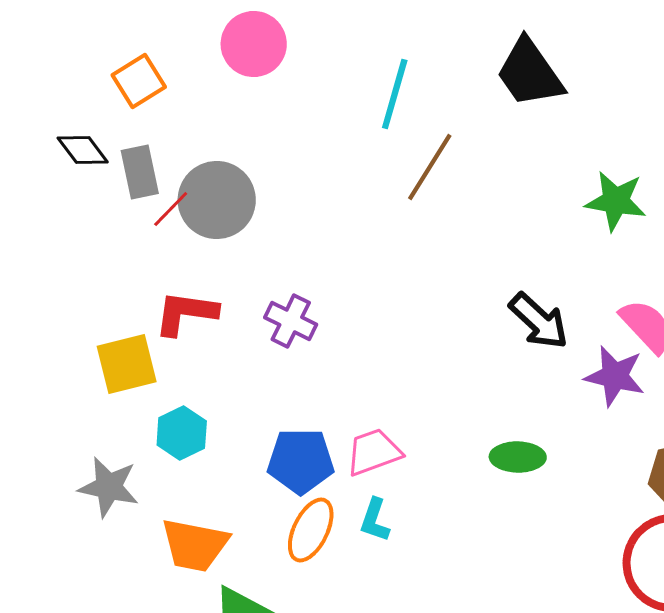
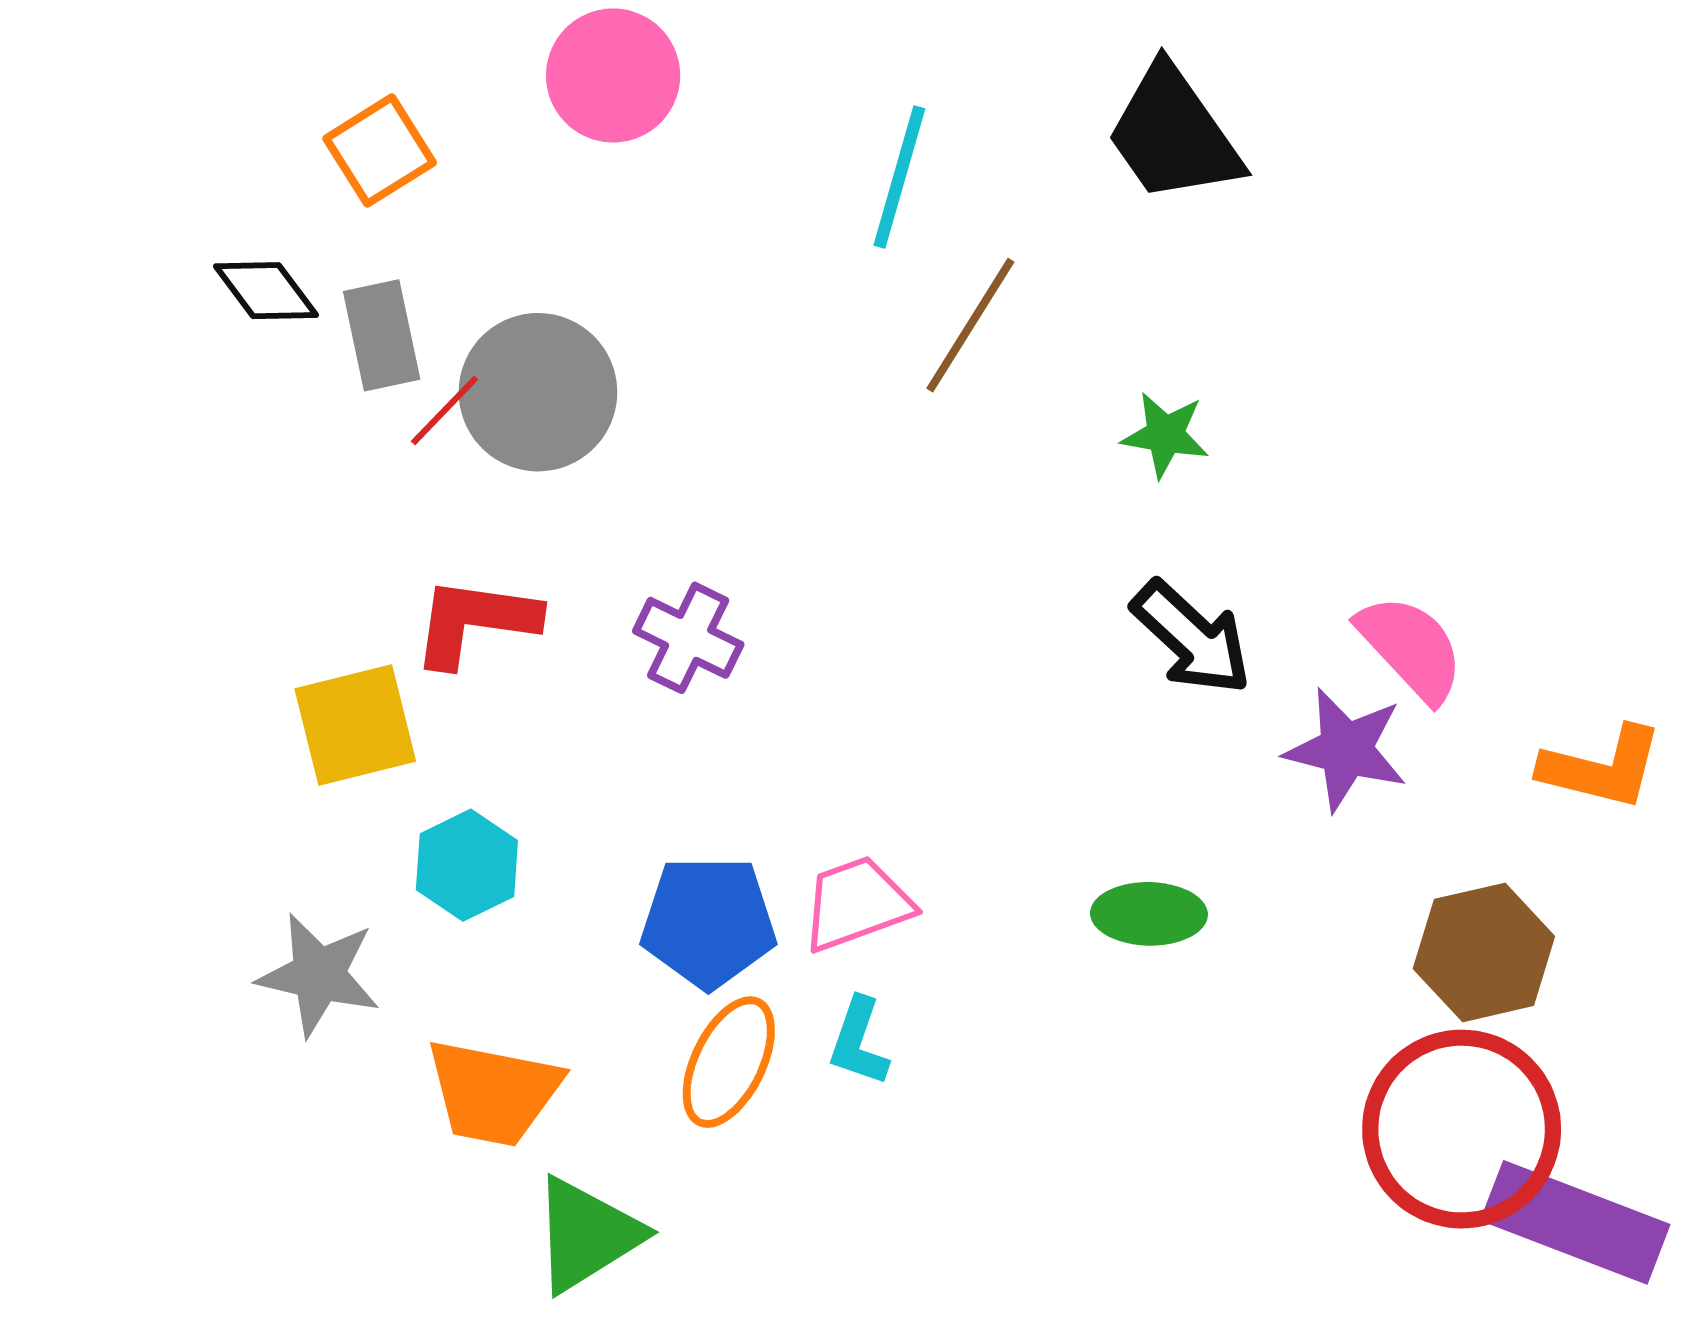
green star: (616, 201) -> (1165, 435), moved, size x0.7

